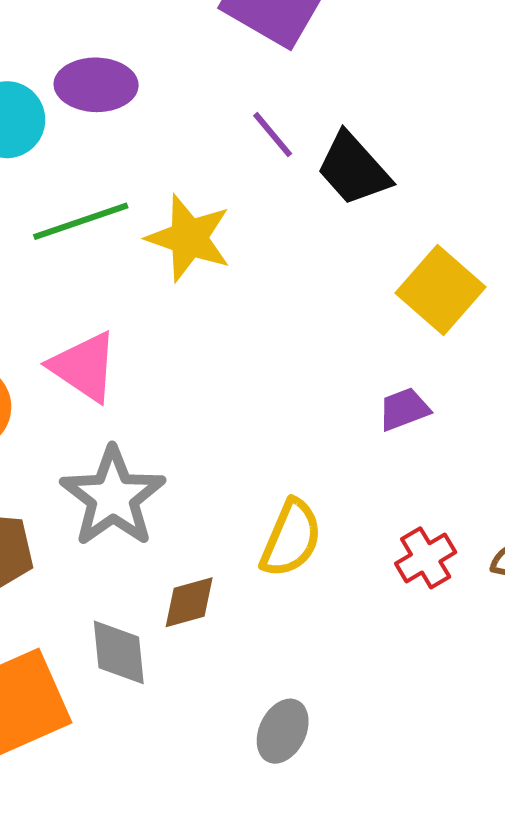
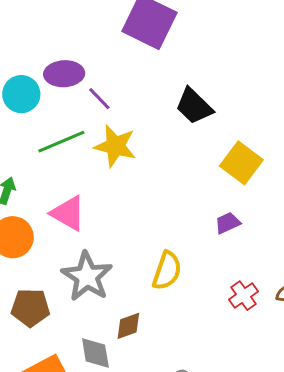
purple line: (273, 135) -> (99, 99), moved
yellow semicircle: (291, 538) -> (167, 271), moved

